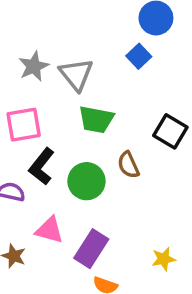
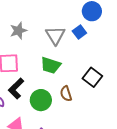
gray triangle: (76, 74) -> (55, 35), moved

